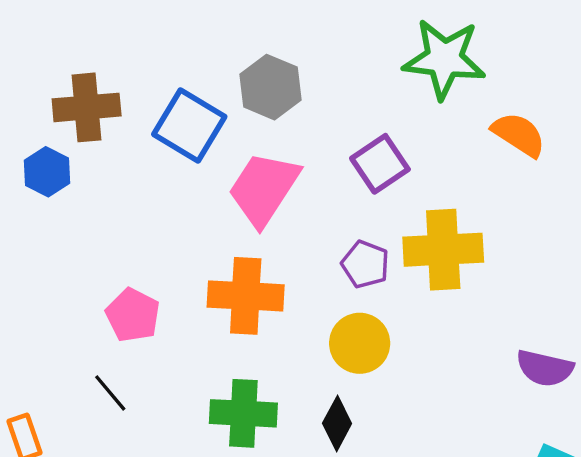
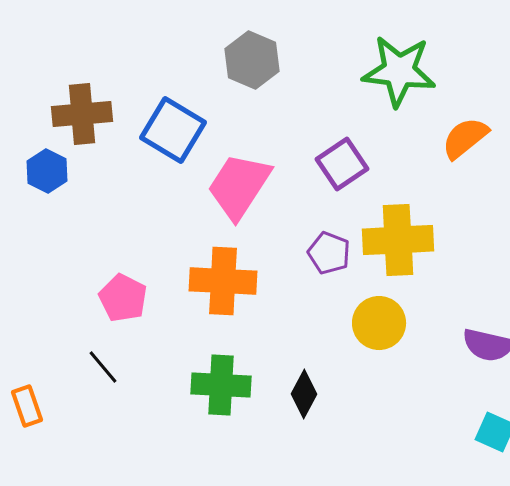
gray hexagon: (270, 87) -> (252, 60), moved
orange semicircle: (519, 135) -> (465, 138), turned -72
yellow circle: (360, 343) -> (379, 323), moved

